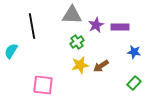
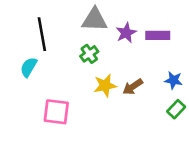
green cross: (77, 42) -> (89, 54), moved
cyan semicircle: (11, 51) -> (29, 67), moved
blue star: (134, 52) -> (174, 80), moved

